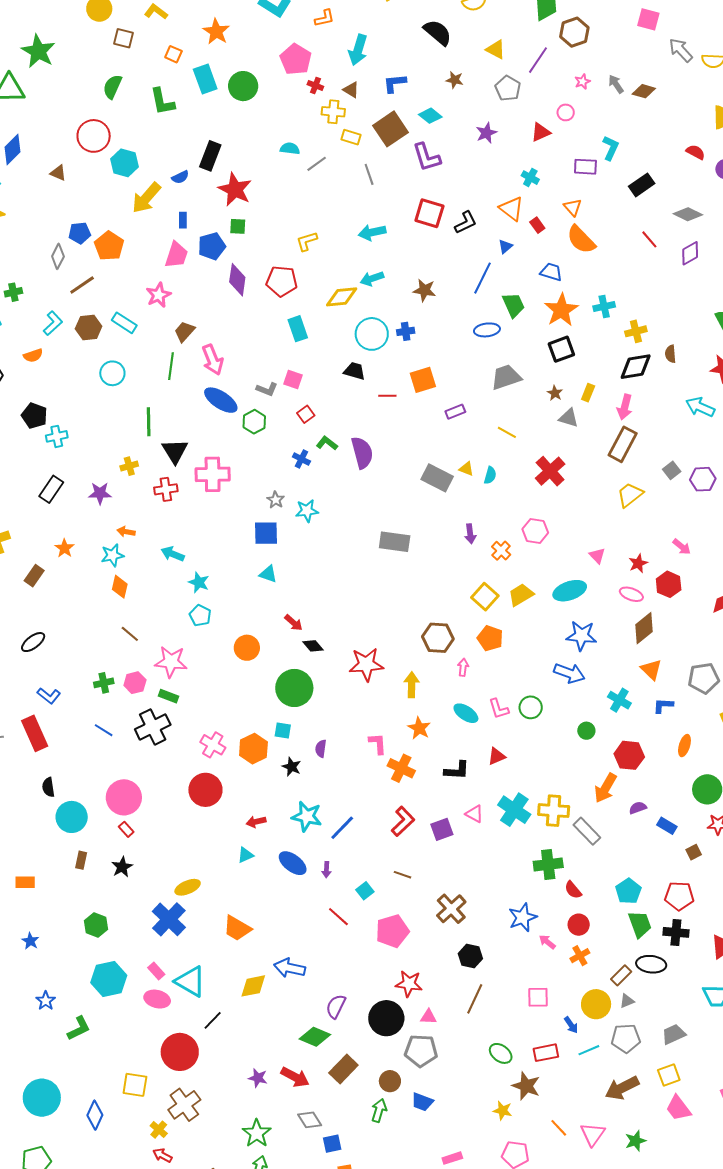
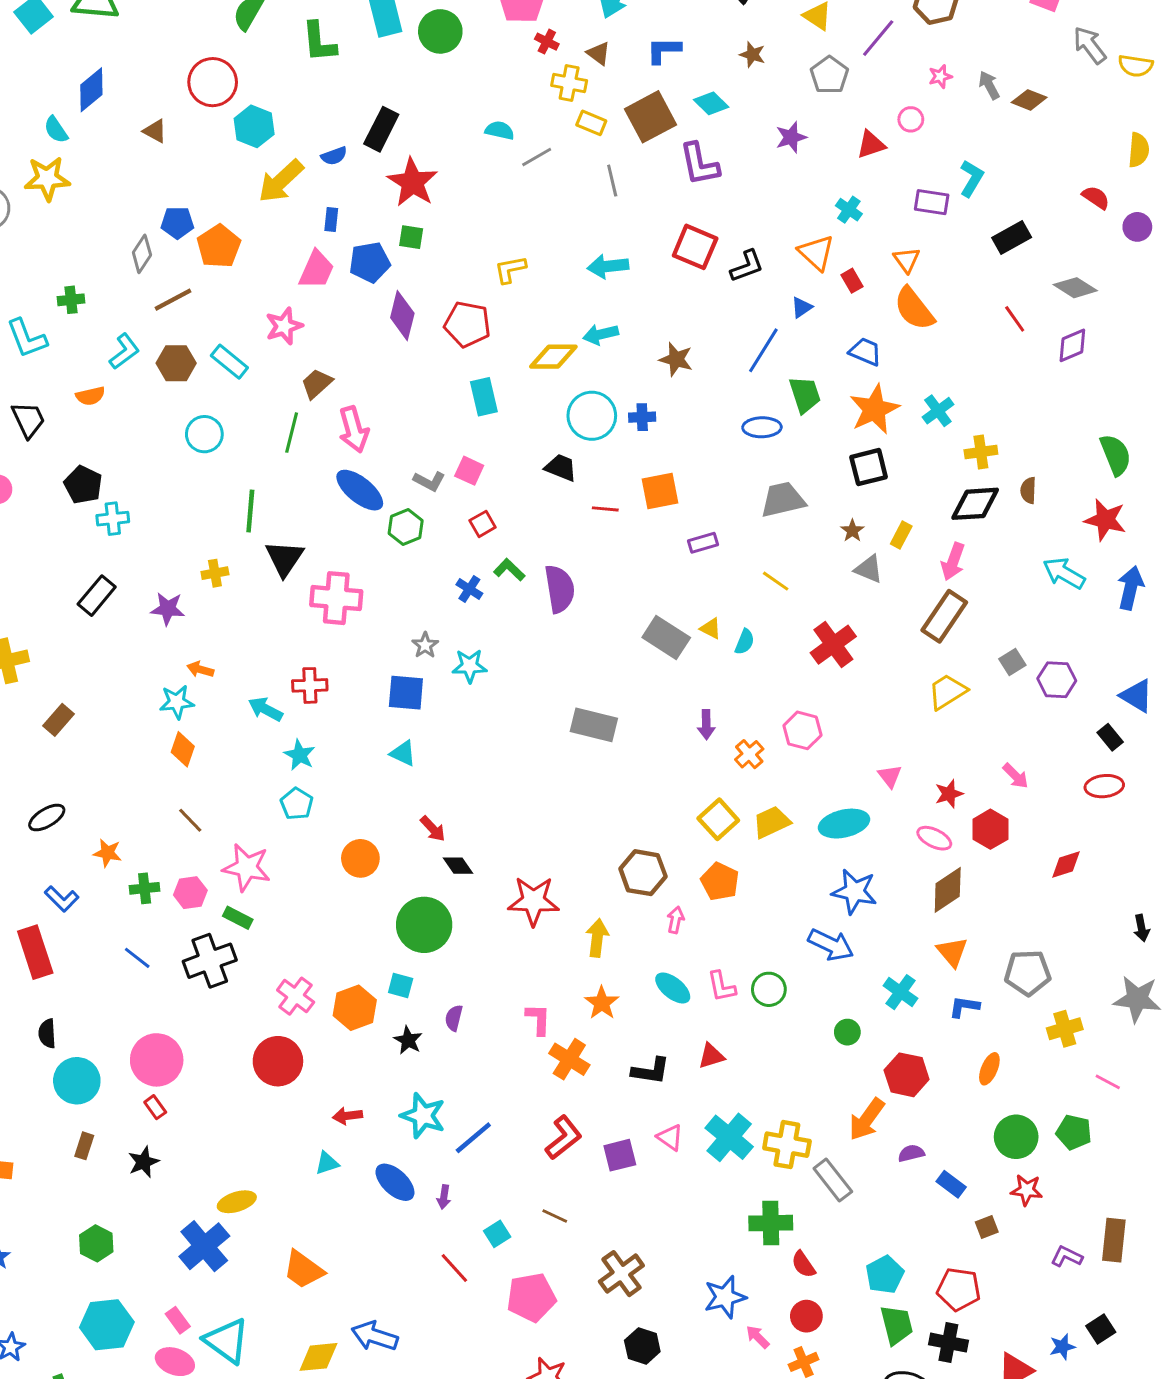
cyan cross: (604, 307) -> (938, 411), turned -30
red cross: (166, 489) -> (310, 685), moved
orange star: (64, 548) -> (107, 853), moved, turned -30

